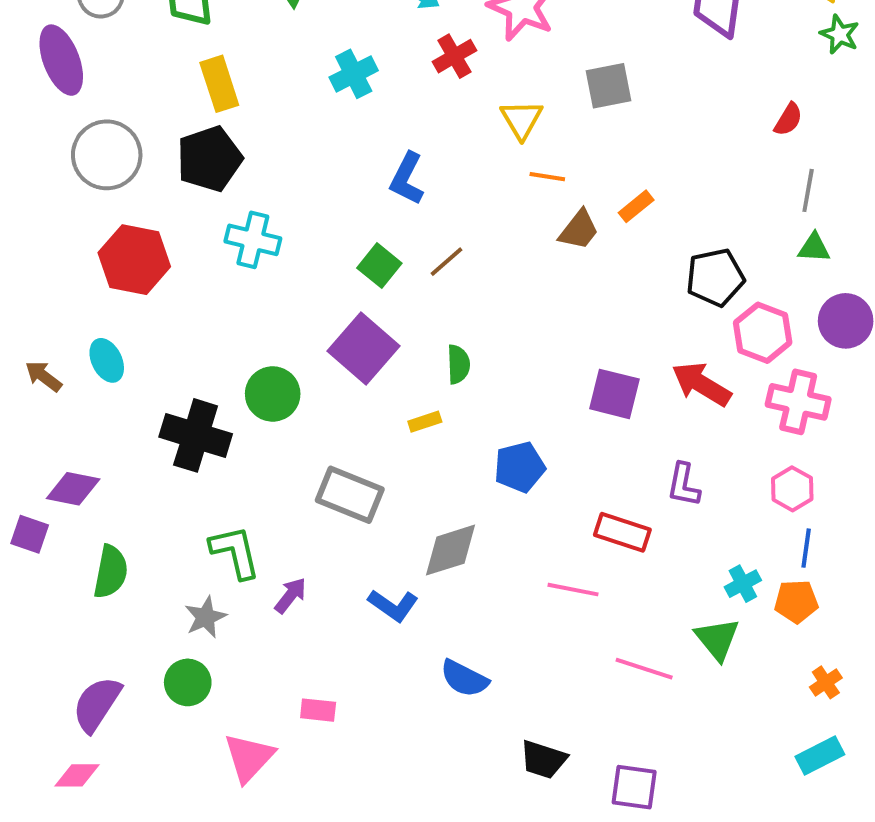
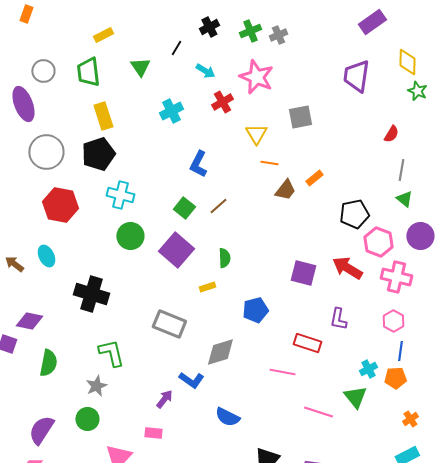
green triangle: (814, 248) -> (404, 199), turned 36
green circle: (273, 394) -> (130, 236), moved
purple arrow: (290, 595) -> (164, 399), moved

